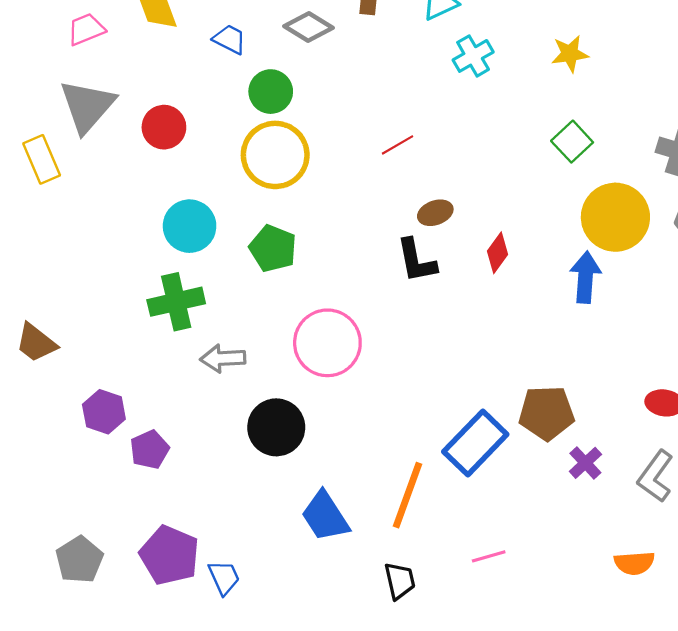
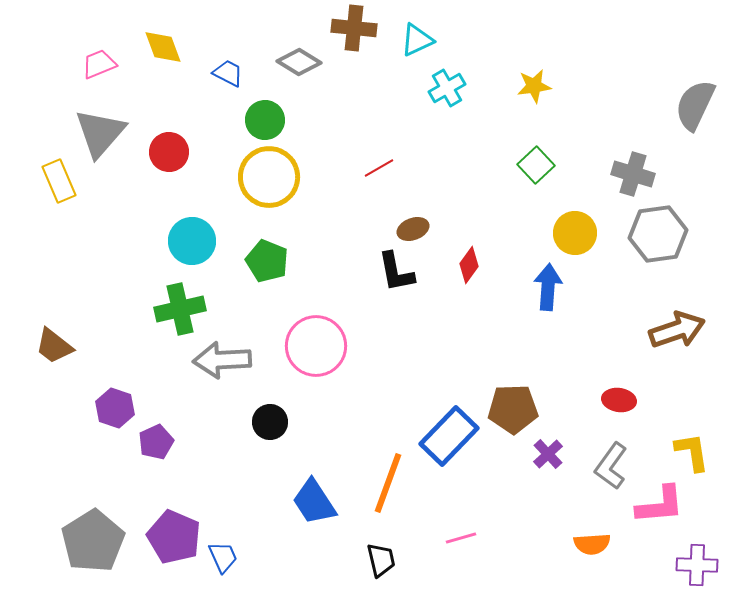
yellow circle: (615, 217) -> (575, 233), size x0.7
gray arrow: (223, 358) -> (222, 360), size x1.4
black circle: (276, 427) -> (270, 422), size x0.7
gray pentagon: (79, 560) -> (93, 541), size x1.5

